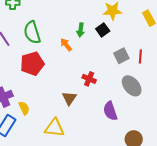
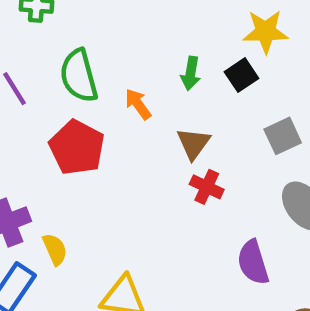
orange arrow: (66, 45) -> (138, 104), moved
red pentagon: (32, 64) -> (77, 147), turned -30
brown triangle: (69, 98) -> (194, 143), moved

